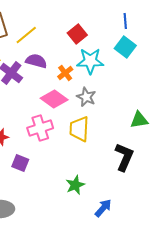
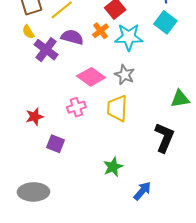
orange cross: (65, 73) -> (100, 31), moved
pink cross: (40, 128) -> (76, 107), size x0.7

